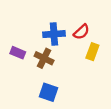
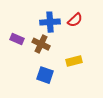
yellow rectangle: (92, 52) -> (74, 61), moved, turned 56

